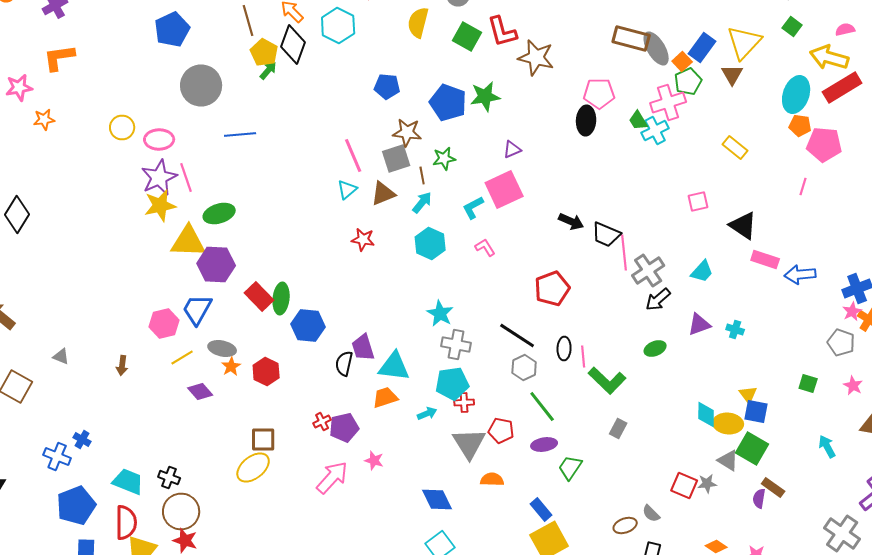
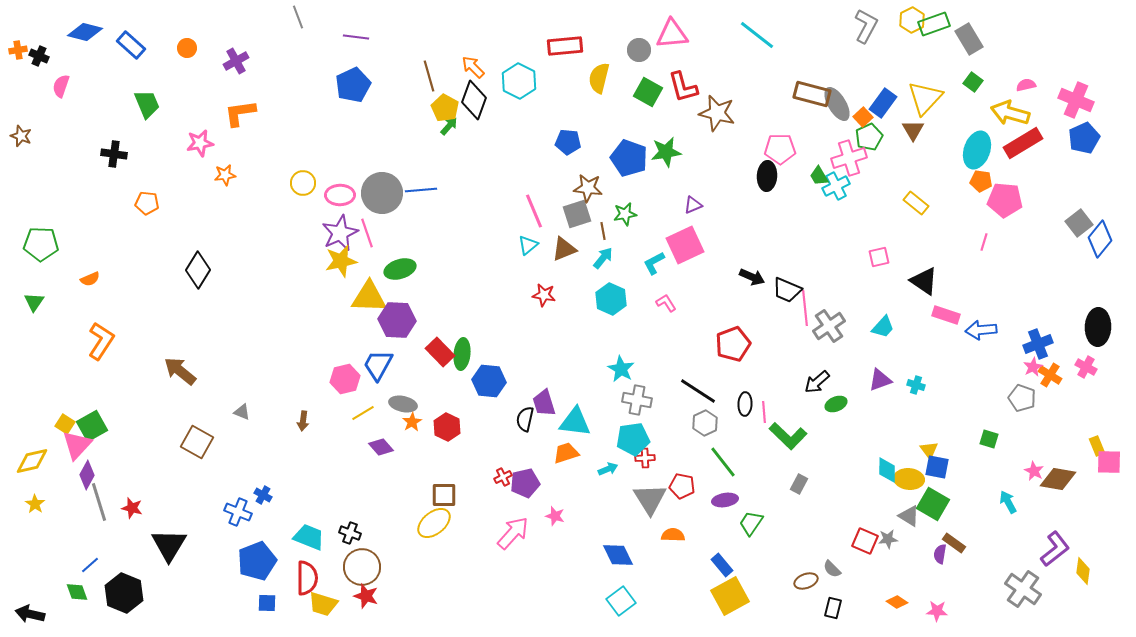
gray circle: (201, 86) -> (382, 193), moved
black arrow: (658, 300) -> (817, 382), moved
pink star: (853, 386) -> (1034, 471), moved

